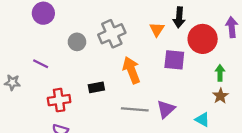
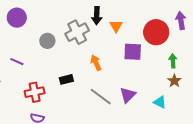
black arrow: (179, 17) -> (97, 16), moved
orange arrow: (131, 70) -> (96, 63), size x0.7
gray line: (135, 109) -> (101, 97), turned 35

